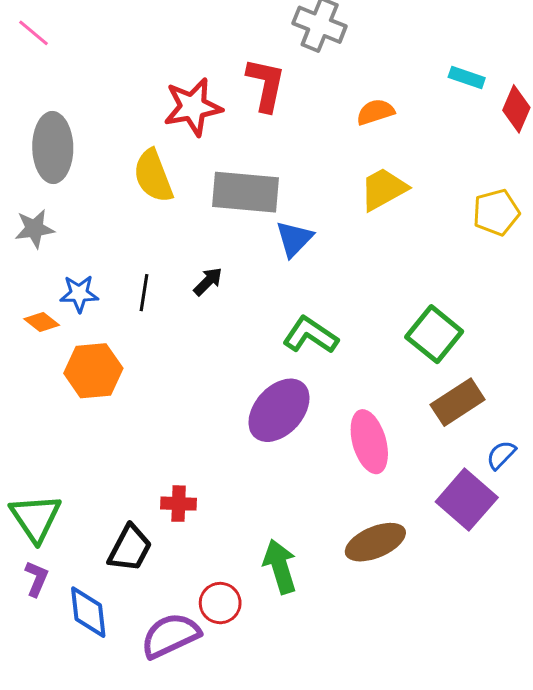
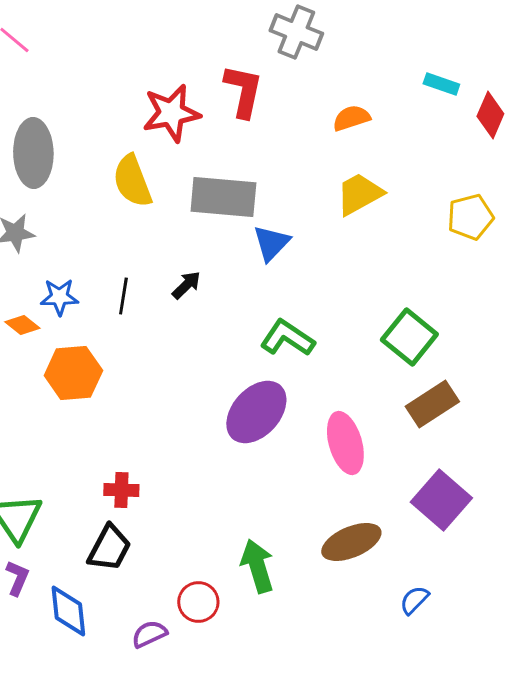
blue semicircle: (501, 455) -> (414, 600), moved
red cross: (179, 504) -> (121, 490), moved
purple semicircle: (170, 635) -> (149, 634), size x0.6

